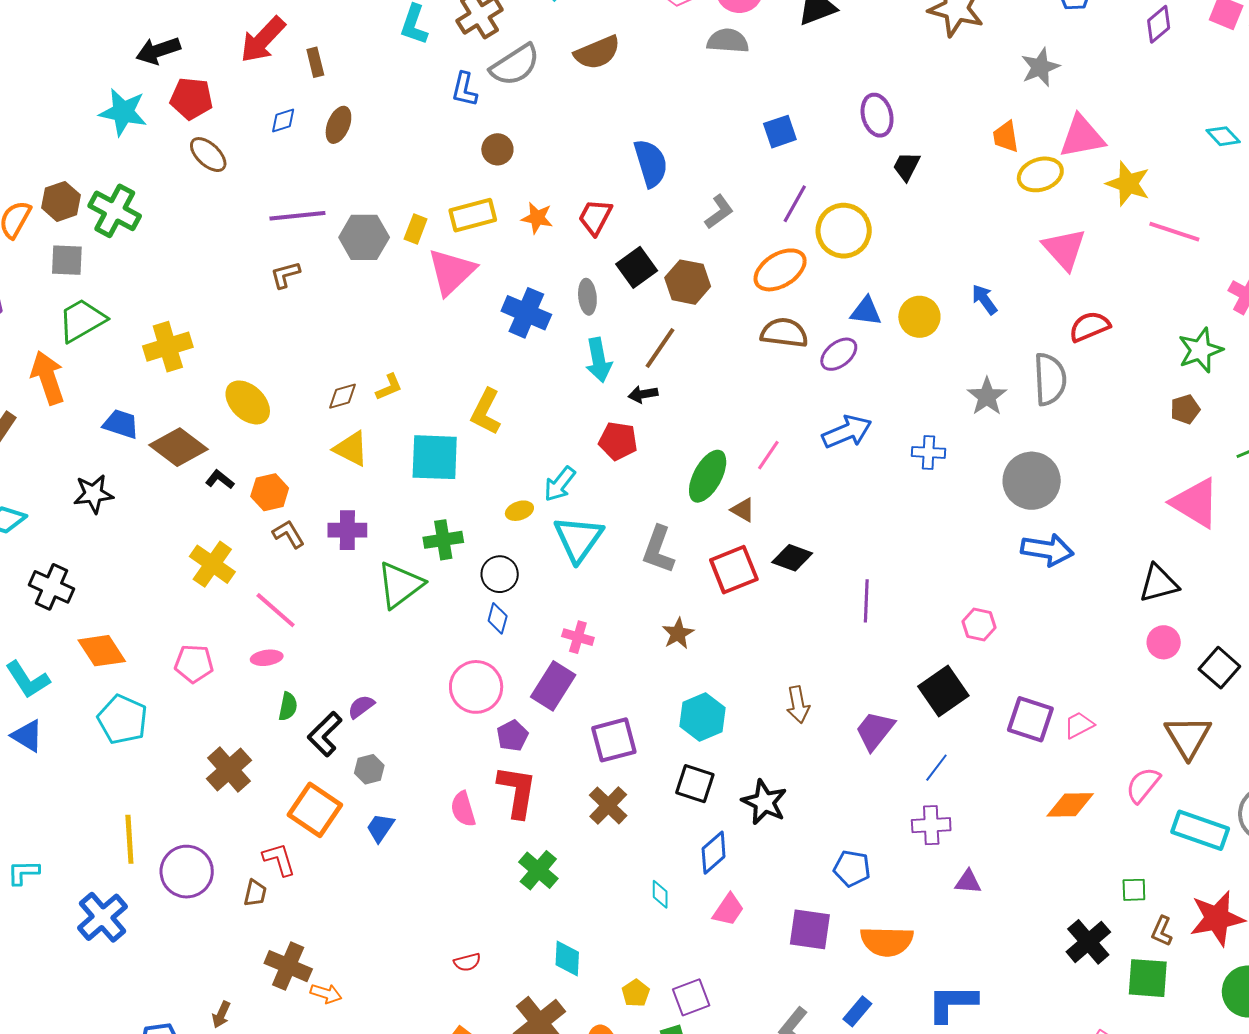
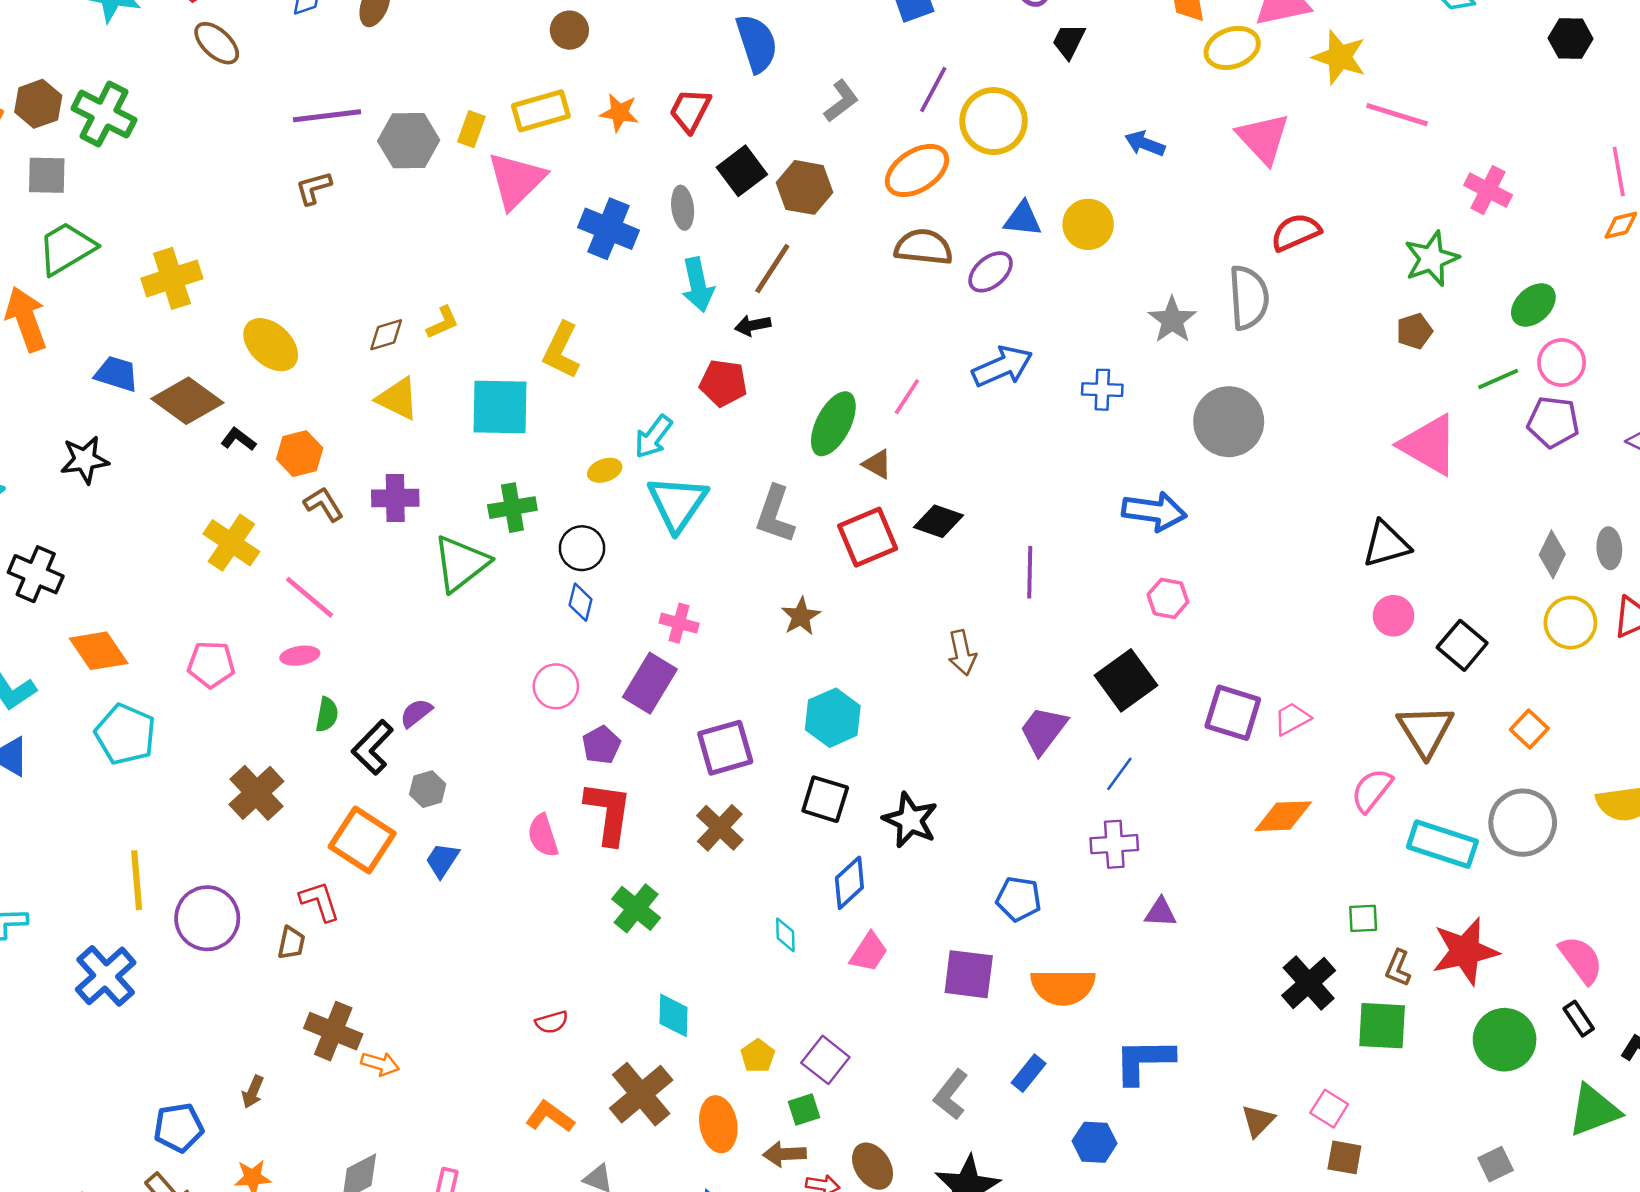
blue arrow: (984, 299) -> (1145, 144), moved, turned -32
blue arrow: (1047, 550) -> (1154, 511), moved
pink circle: (476, 687) -> (556, 686), size x0.7
brown arrow: (798, 705) -> (962, 653), moved
purple square: (691, 997) -> (825, 1060), turned -30

